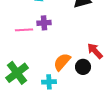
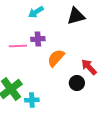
orange semicircle: (62, 62) -> (56, 58), moved
cyan cross: (49, 82) -> (32, 100), moved

